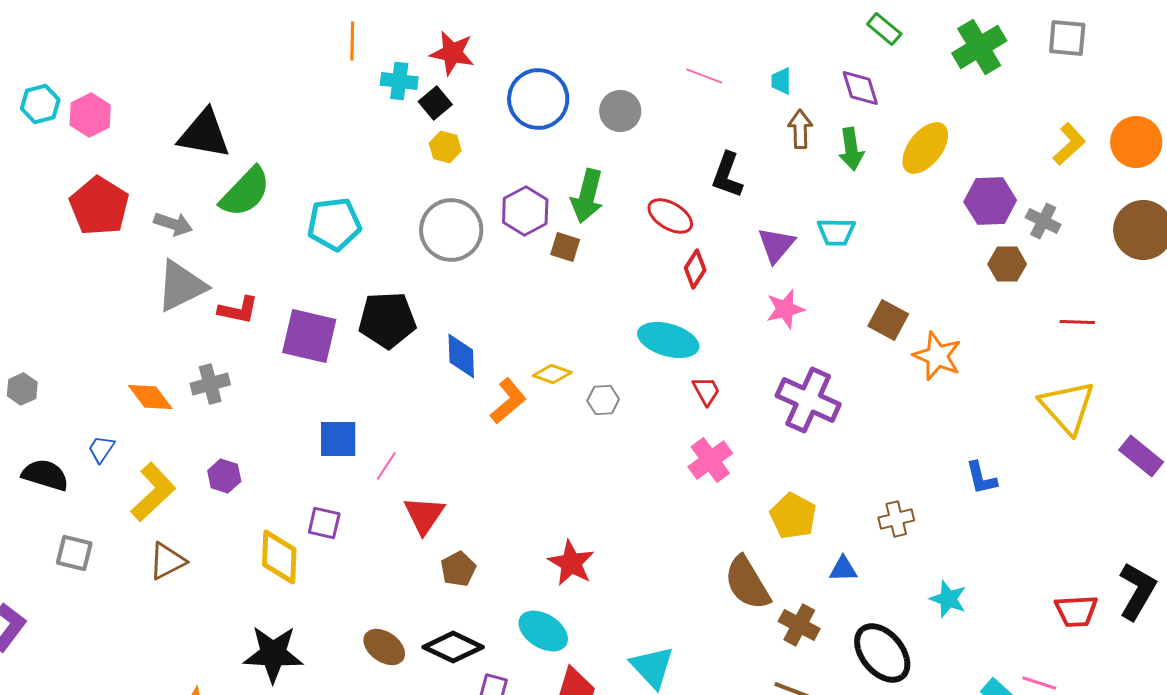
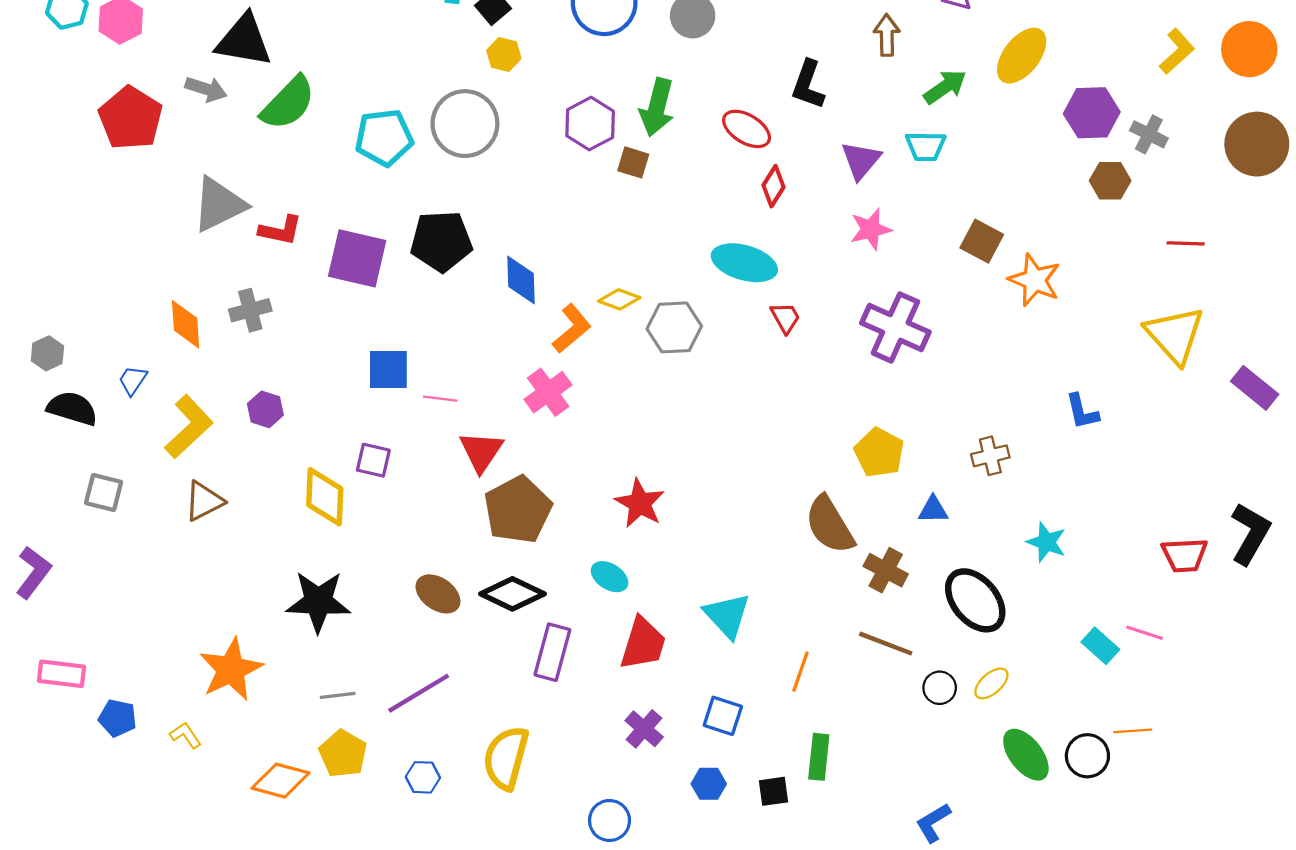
green arrow: (851, 149) -> (945, 87), moved, turned -117
gray arrow: (173, 224) -> (206, 89), moved
gray circle: (451, 230) -> (465, 124), moved
gray hexagon: (22, 389) -> (47, 353), moved
orange diamond: (150, 397) -> (186, 324), turned 33
gray hexagon: (603, 400) -> (674, 327), size x1.6
pink cross: (710, 460) -> (548, 392), moved
pink line: (386, 466) -> (440, 399), turned 64
brown pentagon: (458, 569) -> (518, 510), size x1.8
cyan ellipse: (543, 631) -> (610, 577), size x0.7

